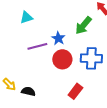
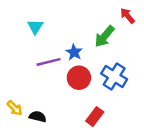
cyan triangle: (26, 17) -> (35, 27), turned -40
blue cross: (91, 58) -> (114, 76), turned 30

